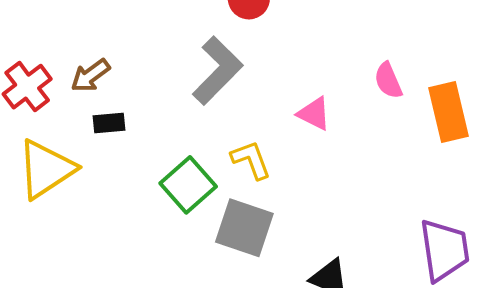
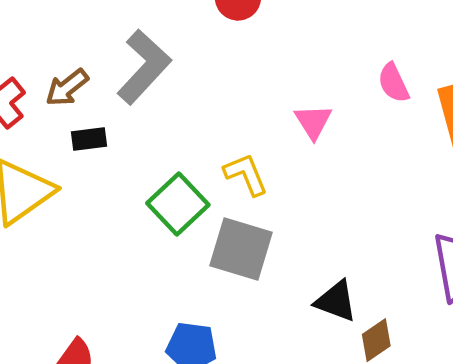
gray L-shape: (218, 71) -> (144, 67), moved
pink triangle: (314, 114) -> (313, 122), turned 33

